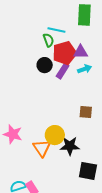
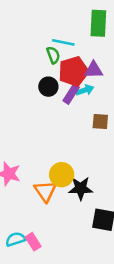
cyan arrow: (85, 69) -> (85, 90), moved
brown square: (86, 112) -> (100, 121), moved

